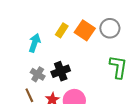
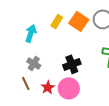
black cross: (61, 71) -> (72, 64), moved

